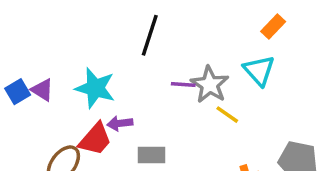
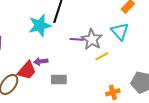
cyan star: (95, 88) -> (40, 25), moved, turned -30
yellow line: (227, 115) -> (102, 56), turned -64

